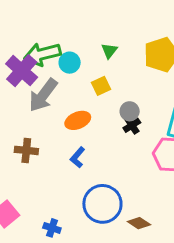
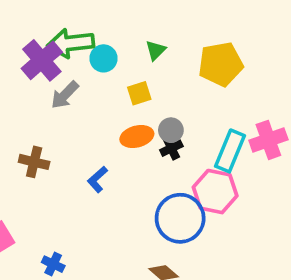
gray arrow: (43, 95) -> (65, 95), size x0.7
orange ellipse: (78, 120) -> (137, 137), moved
blue circle: (102, 204) -> (180, 218), moved

